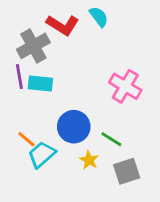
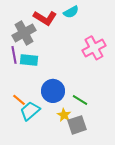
cyan semicircle: (99, 17) -> (71, 12), turned 98
pink cross: (125, 86) -> (94, 48), moved, turned 30
gray square: (127, 171) -> (77, 125), moved

